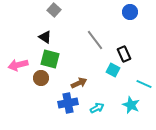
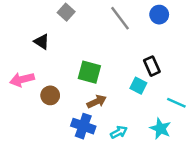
black triangle: (45, 37) -> (42, 42), moved
gray line: (95, 40) -> (120, 18), moved
green square: (50, 59) -> (89, 72), moved
blue cross: (68, 103) -> (83, 126), turned 30

